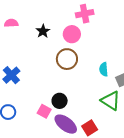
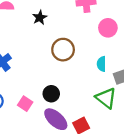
pink circle: (72, 34) -> (108, 28), moved
pink square: (44, 111) -> (25, 104), moved

